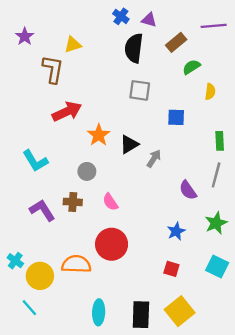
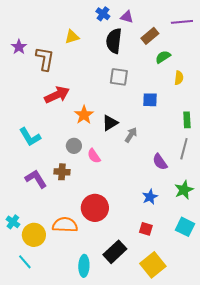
purple star: (25, 36) -> (19, 47), moved
yellow triangle: (73, 45) -> (72, 37), moved
pink semicircle: (110, 202) -> (94, 156), moved
black rectangle: (141, 315) -> (115, 252), moved, turned 45

